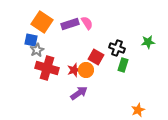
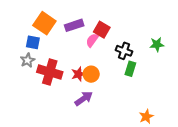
pink semicircle: (87, 23) -> (92, 40), moved, turned -112
gray star: (37, 50) -> (27, 60), moved
red square: (96, 57) -> (102, 30), moved

